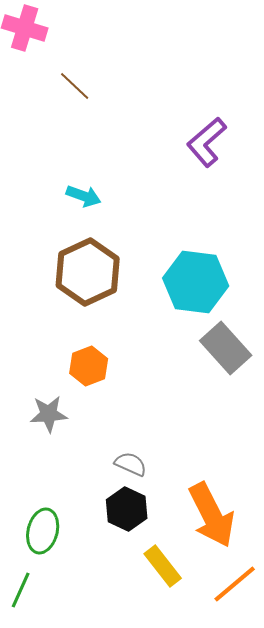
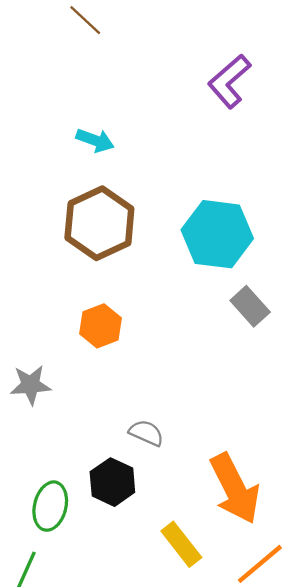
gray rectangle: (226, 348) -> (250, 306), size x0.7
gray star: (49, 414) -> (31, 385), moved
black hexagon: (127, 509) -> (112, 482), moved

